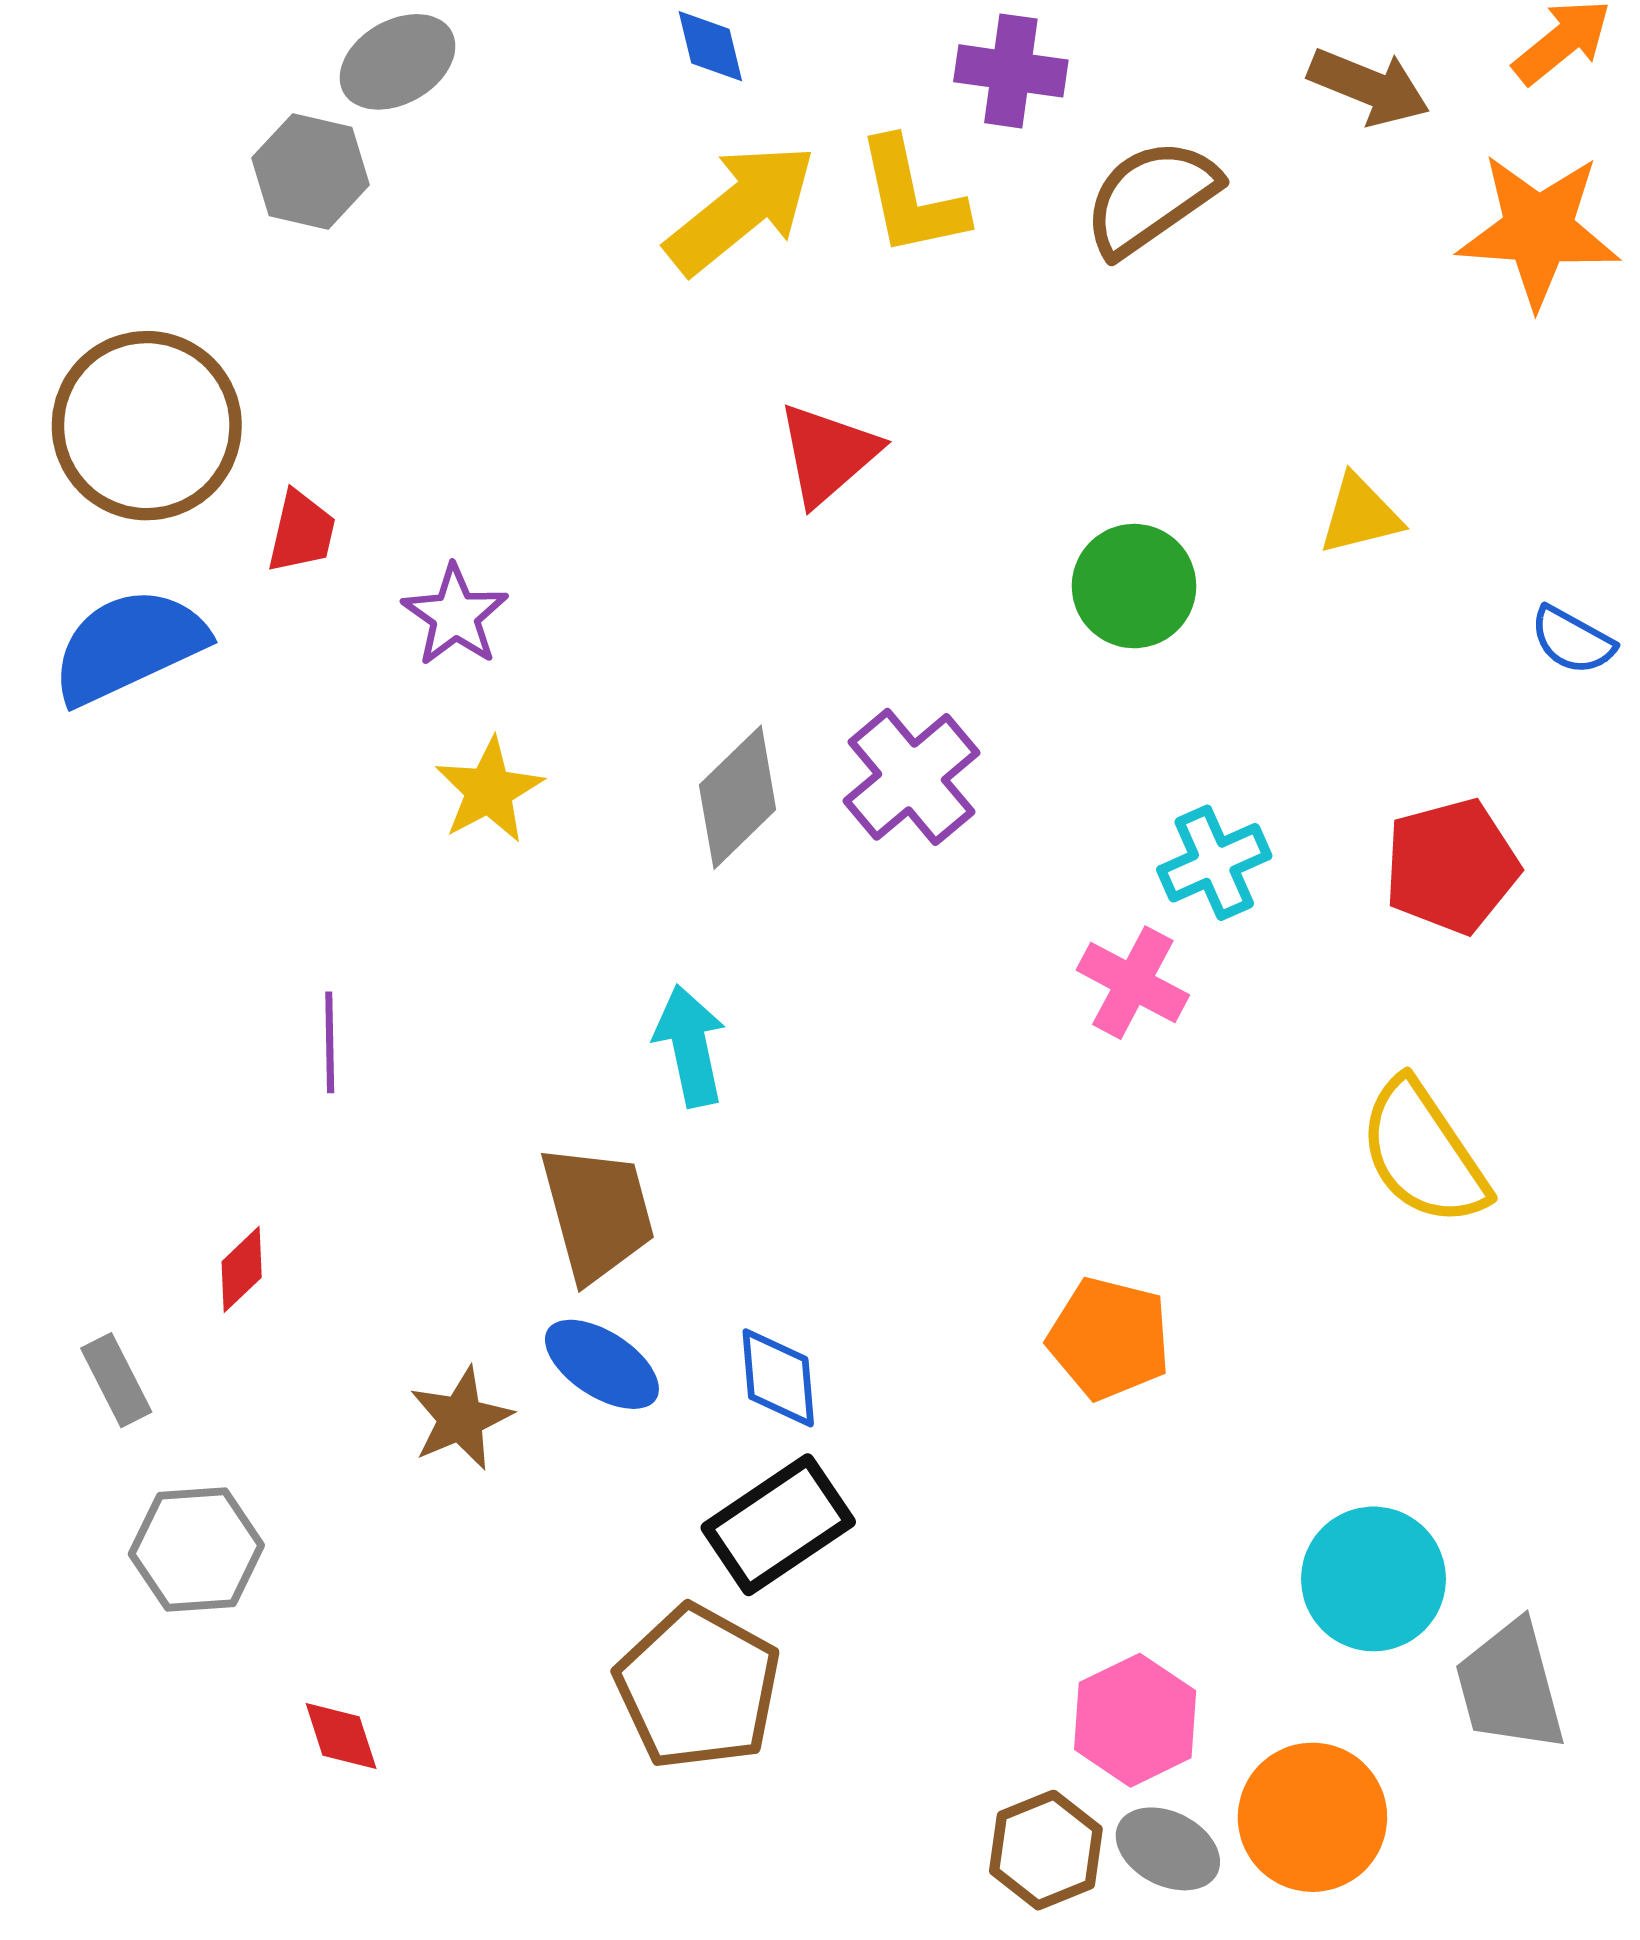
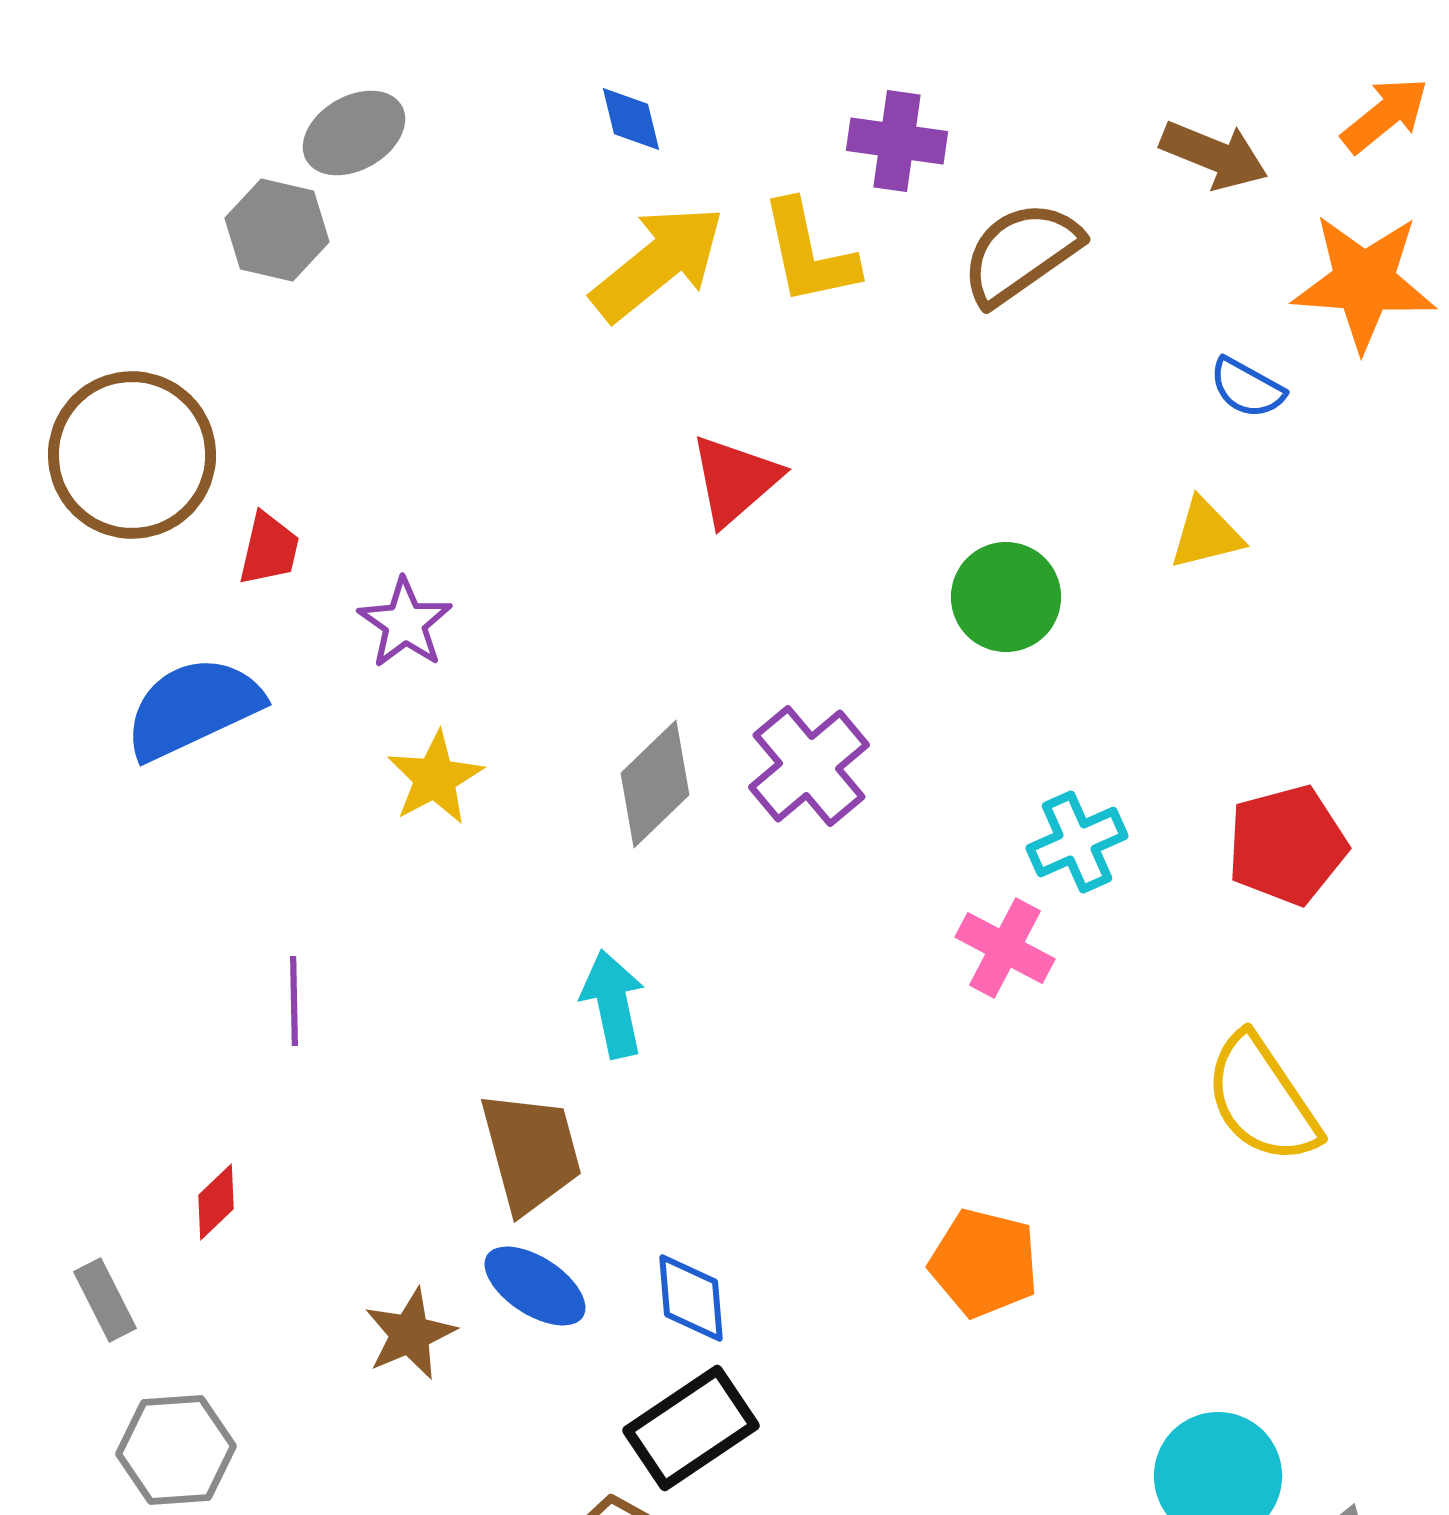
blue semicircle: (1572, 640) -> (1247, 388), moved
blue semicircle: (129, 646) -> (193, 708), moved

